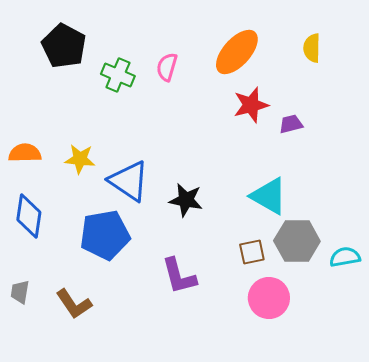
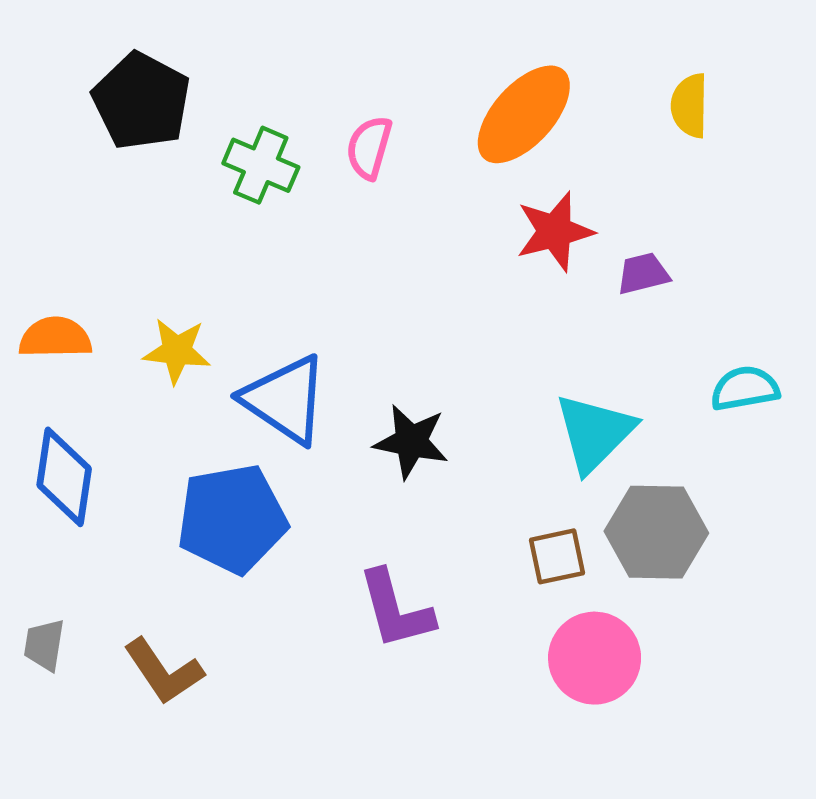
cyan triangle: (269, 196) -> (595, 433), turned 45
cyan semicircle: (345, 257) -> (745, 388), moved

